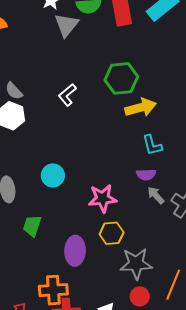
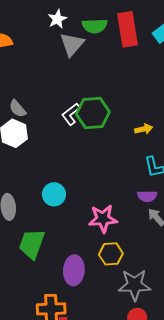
green hexagon: (121, 78) -> (93, 113), moved
yellow arrow: (141, 108) -> (144, 129), size x0.6
green trapezoid: (32, 226) -> (32, 244), size x1.4

